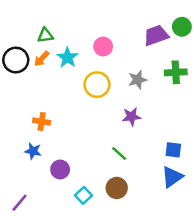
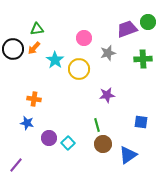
cyan star: (67, 58) -> (55, 60), moved
gray star: (138, 80) -> (108, 53), moved
green line: (119, 154) -> (97, 125), turned 32
blue triangle: (172, 177) -> (128, 155), moved
brown circle: (117, 188) -> (103, 144), moved
cyan square: (83, 195) -> (68, 143), moved

